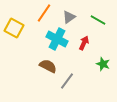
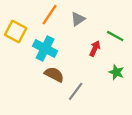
green line: (98, 20) -> (115, 36), moved
cyan cross: (57, 39) -> (45, 48), moved

